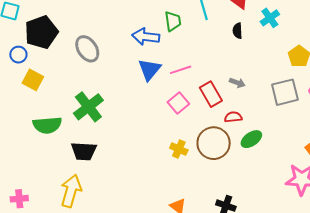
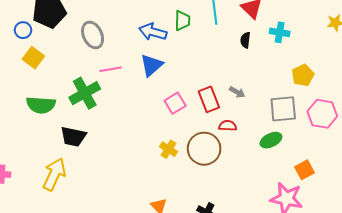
cyan cross: (270, 18) -> (280, 32), turned 36
pink line: (181, 70) -> (110, 69), moved
green ellipse: (251, 139) -> (271, 140), moved

